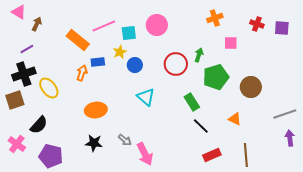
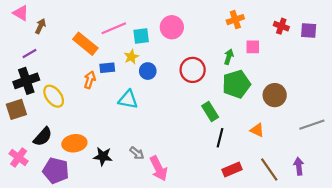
green arrow: (199, 55) -> (229, 57), moved
cyan triangle: (146, 97) -> (128, 99), moved, turned -30
orange ellipse: (96, 110) -> (74, 143), moved
black line: (201, 126) -> (220, 138), turned 60
purple arrow: (290, 138) -> (299, 166), moved
brown line: (246, 155) -> (269, 170), turned -30

